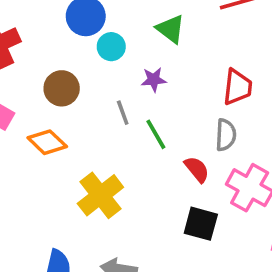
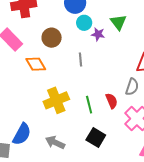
purple star: (154, 80) -> (98, 34), moved
green line: (156, 134) -> (89, 105), moved
black square: (201, 224) -> (96, 137), moved

